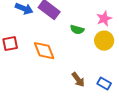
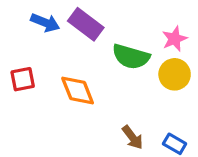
green semicircle: (77, 30) -> (131, 57), size x1.6

